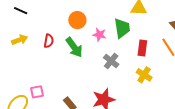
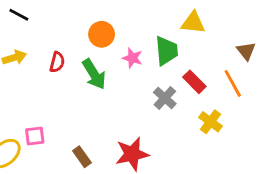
red rectangle: (142, 48) -> (194, 82), turned -56
gray cross: (111, 61) -> (165, 98), moved
yellow cross: (144, 75) -> (210, 122), moved

